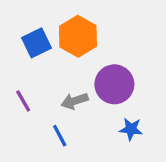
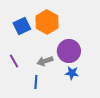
blue star: (131, 129) -> (72, 73), moved
blue line: (60, 136) -> (36, 82), turned 32

